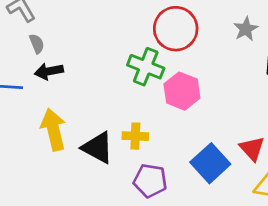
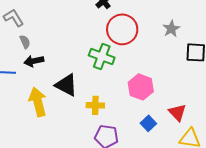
pink hexagon: (182, 91) -> (141, 87), moved
black triangle: (98, 148) -> (66, 85), moved
blue square: (210, 163) -> (148, 123), size x0.6

